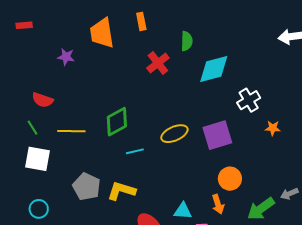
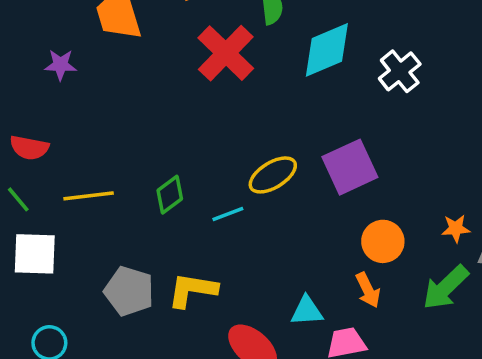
red cross: (158, 63) -> (226, 53), size x1.4
white cross: (249, 100) -> (400, 71), moved
green diamond: (117, 122) -> (170, 195), moved, size x0.7
orange star: (273, 128) -> (456, 228), moved
cyan line: (135, 151) -> (228, 214), moved

